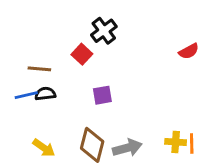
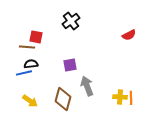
red square: (82, 54) -> (36, 37), moved, turned -32
blue line: (26, 95) -> (24, 73), moved
gray arrow: (127, 148) -> (87, 86), moved, turned -96

